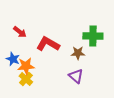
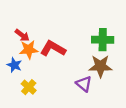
brown star: (78, 53) -> (100, 66), moved, size x1.5
orange star: (26, 66) -> (29, 50), moved

